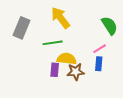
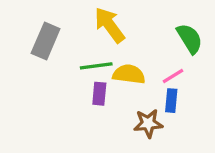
yellow semicircle: (67, 59) -> (129, 74), moved
purple rectangle: (55, 70) -> (99, 94), moved
brown star: (76, 72) -> (148, 123), moved

